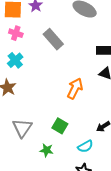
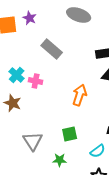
pink cross: (16, 33) -> (36, 81), moved
green square: (60, 126) -> (70, 134), turned -35

